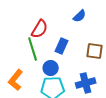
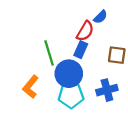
red semicircle: (40, 29) -> (85, 31), moved
blue circle: (51, 68) -> (69, 74), size x1.6

